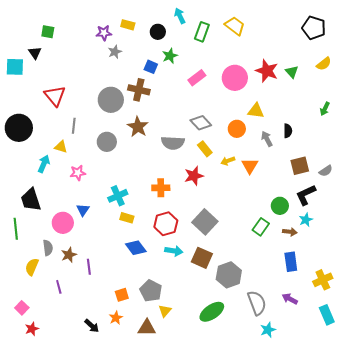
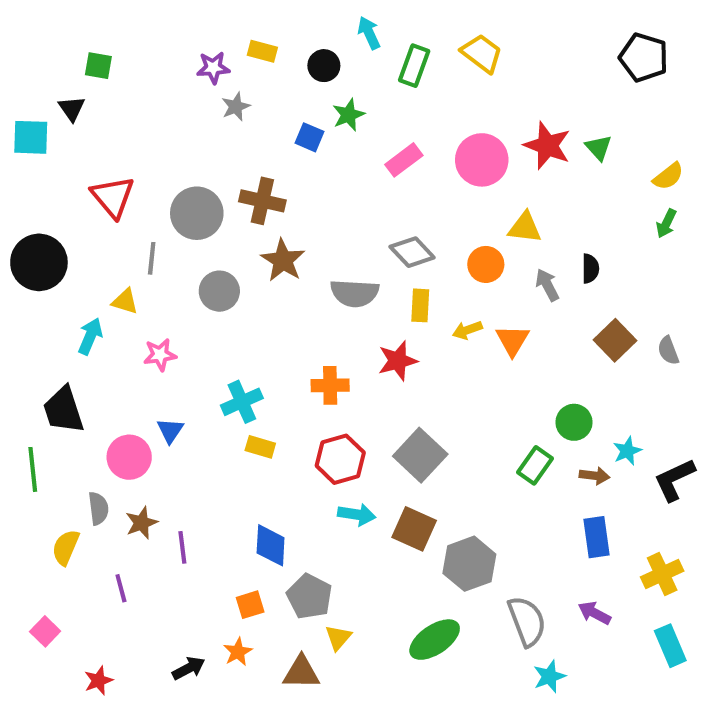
yellow semicircle: (324, 64) -> (668, 176), moved
brown cross: (139, 90) -> (262, 201), moved
gray circle: (111, 100) -> (197, 213), moved
yellow rectangle: (205, 149) -> (420, 305), turned 42
brown square: (300, 166) -> (615, 340), turned -30
gray semicircle: (326, 171) -> (668, 351), turned 104
black L-shape: (306, 195) -> (674, 480), moved
blue diamond: (136, 248) -> (271, 545), moved, turned 40
black arrow: (92, 326) -> (189, 668), turned -70
red star: (32, 329) -> (98, 681), moved

